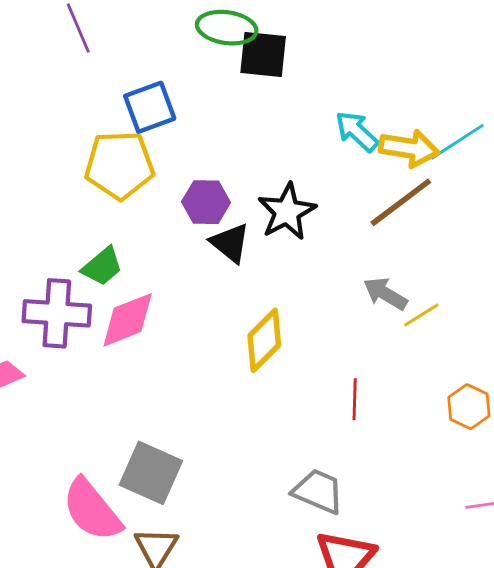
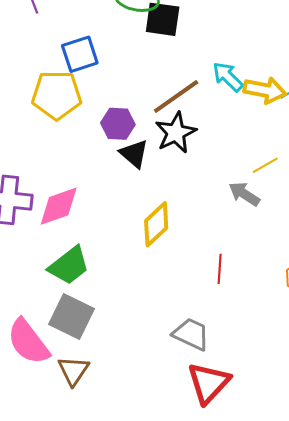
brown line: (401, 202) -> (176, 97), moved
green trapezoid: (102, 266) -> (69, 266), moved, size x1.4
yellow line: (421, 315) -> (265, 165), moved

